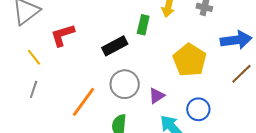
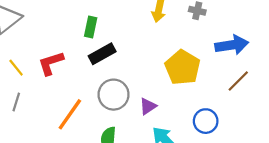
green rectangle: (143, 25) -> (91, 27), moved
red L-shape: (63, 35) -> (51, 63), moved
blue circle: (198, 109) -> (206, 121), moved

